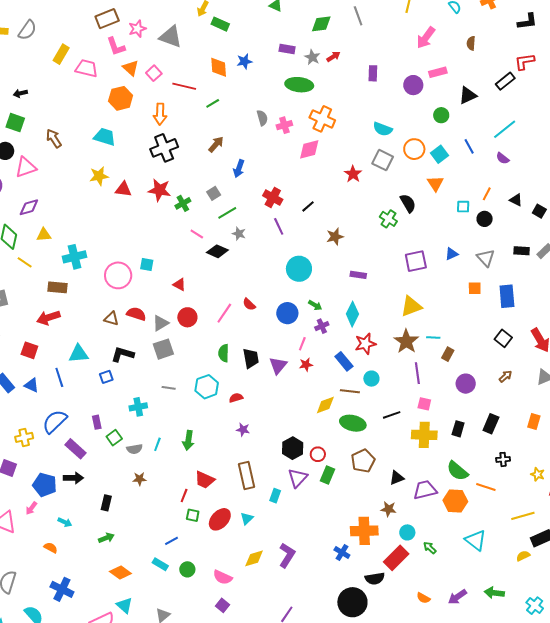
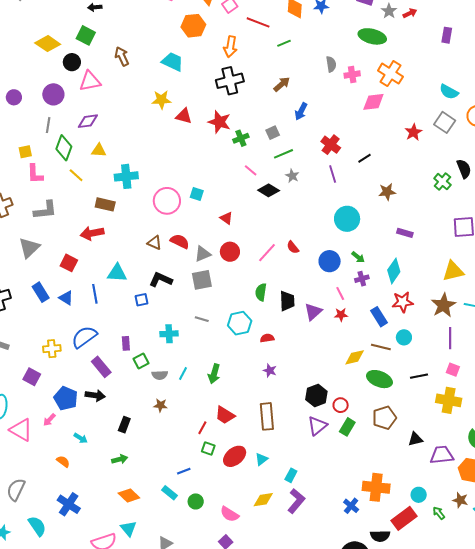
pink line: (302, 344) -> (340, 293), turned -56
cyan rectangle: (275, 496) -> (291, 475), moved
brown star: (389, 509) -> (460, 500), moved

